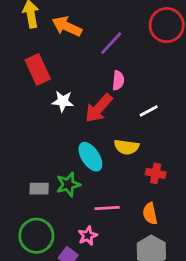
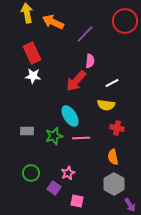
white star: (63, 101) -> (33, 76), moved
yellow semicircle: (126, 147) -> (106, 105), moved
gray rectangle: (39, 189) -> (27, 131), moved
pink line: (107, 208) -> (81, 138), moved
green circle: (36, 236) -> (31, 173), size x0.7

